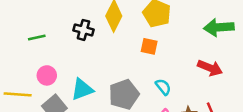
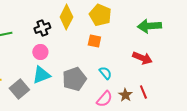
black cross: (83, 30) -> (42, 28), turned -35
pink circle: (47, 75) -> (40, 52), moved

